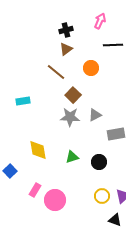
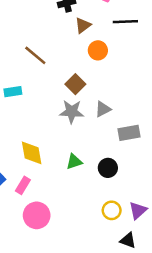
brown triangle: (66, 49) -> (83, 25), moved
brown line: (56, 72) -> (35, 55), moved
pink rectangle: (35, 190) -> (23, 185), moved
pink circle: (55, 200) -> (37, 215), moved

